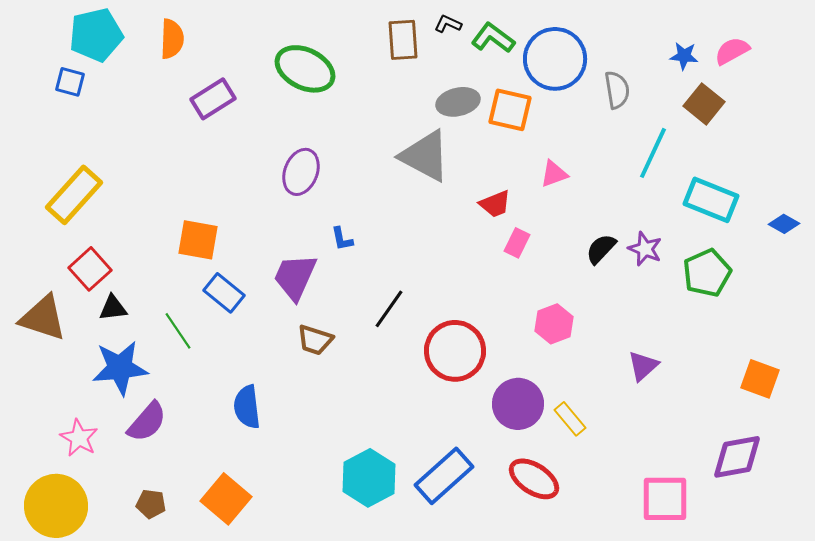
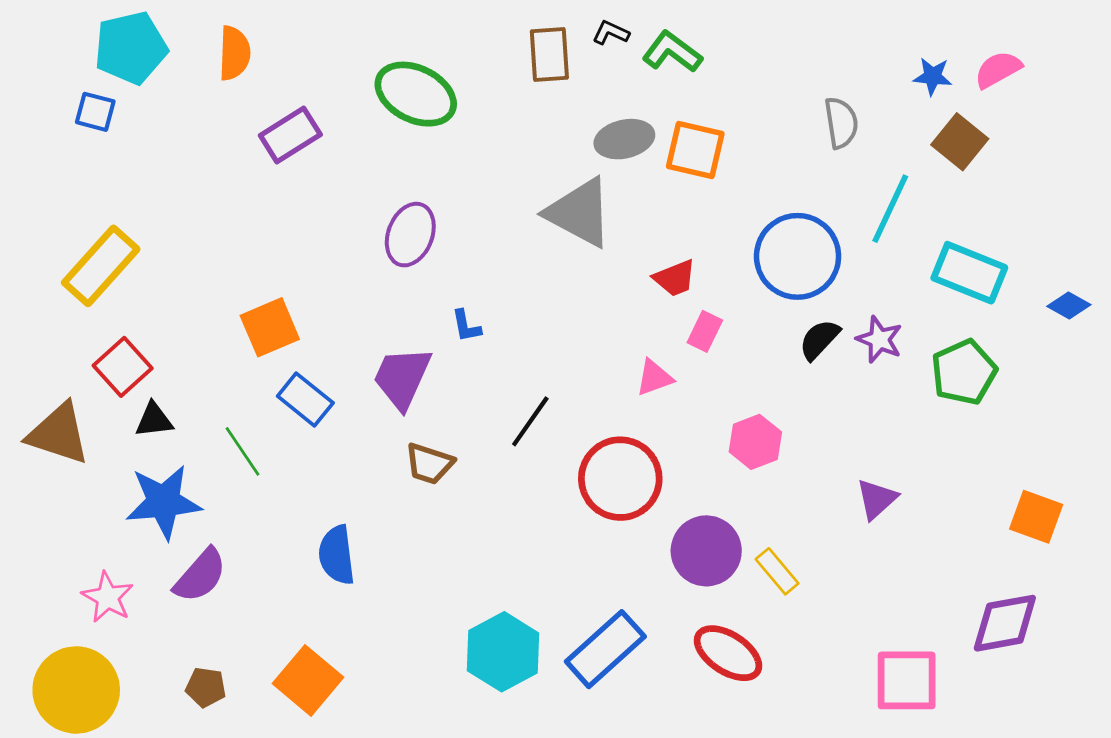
blue circle: (555, 59) -> (798, 256), moved
pink triangle: (554, 174) -> (654, 378), moved
orange square: (198, 240) -> (270, 327), turned -33

